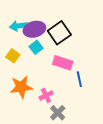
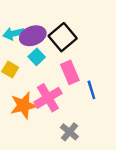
pink rectangle: (63, 63) -> (70, 72), turned 54
pink cross: (46, 95) -> (48, 98), moved, size x1.6

